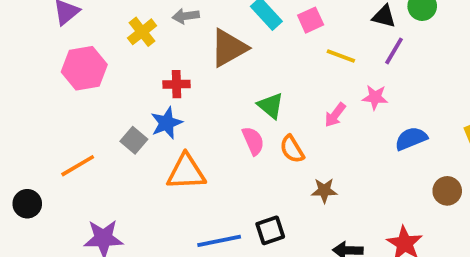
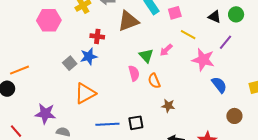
purple line: (394, 51) -> (226, 42), moved
pink star: (375, 97) -> (203, 60), size x1.6
pink arrow: (335, 115) -> (166, 50), moved
blue semicircle: (411, 139) -> (219, 85), turned 66
orange line: (78, 166) -> (19, 70), moved
orange triangle: (186, 172) -> (85, 93), moved, turned -35

